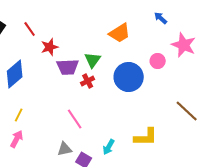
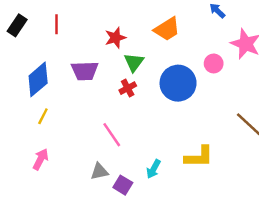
red line: (30, 29) -> (56, 24), turned 35
red star: (50, 47) -> (115, 38), moved
purple trapezoid: (68, 67) -> (85, 71), moved
yellow line: (19, 115) -> (43, 116), moved

